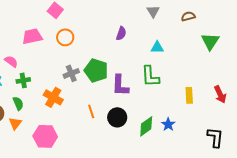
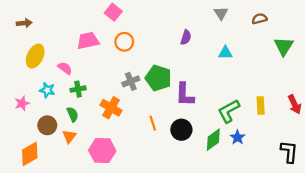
green L-shape: (150, 76) -> (229, 111), moved, turned 65

